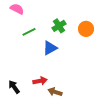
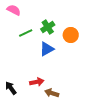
green cross: (59, 26) -> (48, 27), moved
orange circle: (86, 29) -> (71, 35), moved

